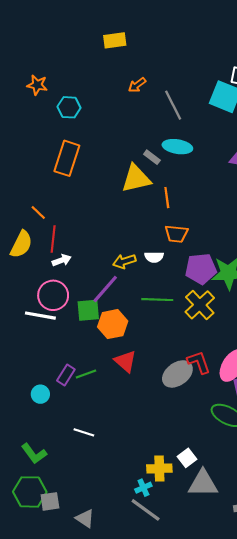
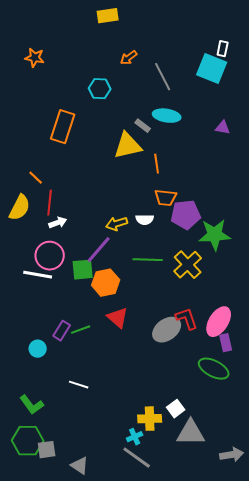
cyan hexagon: (69, 107) -> (100, 89), moved
purple pentagon: (201, 269) -> (186, 215), moved

